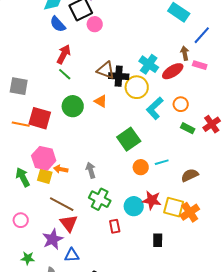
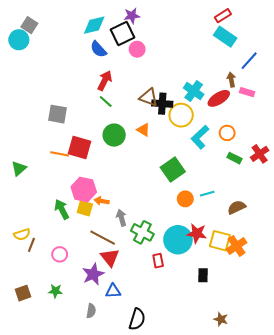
gray arrow: (91, 170) -> (121, 218), moved
cyan circle: (134, 206) -> (178, 240), size x1.4
green star: (28, 258) -> (55, 291), moved

